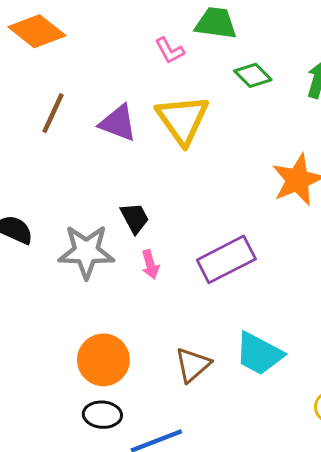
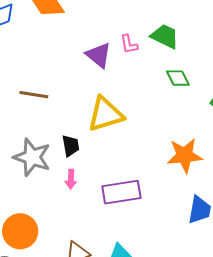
brown line: (53, 113) -> (34, 95), moved, turned 56
yellow triangle: (182, 120) -> (106, 114), moved, turned 30
purple triangle: (118, 123) -> (99, 55), moved

